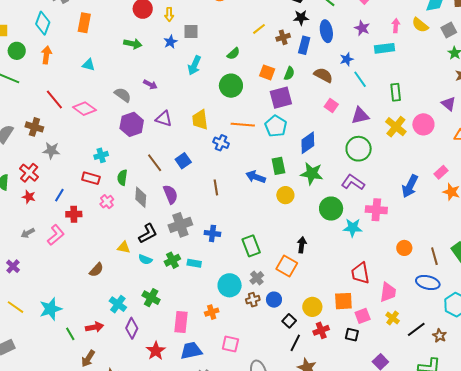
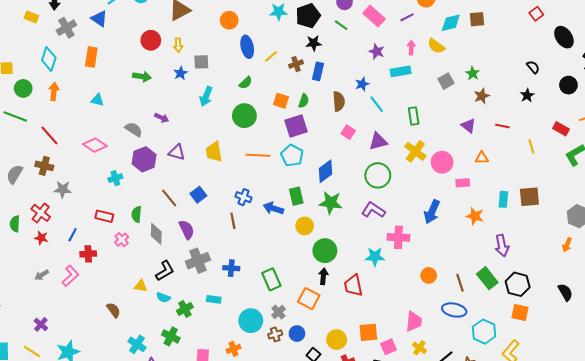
gray square: (449, 30) -> (446, 81), moved
blue ellipse: (326, 31) -> (247, 47), moved
brown semicircle: (323, 75) -> (339, 101), turned 60
red line: (54, 99) -> (49, 135), moved
pink circle: (423, 124) -> (442, 162), moved
blue cross: (221, 143) -> (244, 197), moved
cyan cross: (101, 155) -> (115, 178), moved
pink rectangle: (441, 172) -> (463, 183), moved, turned 40
green circle: (331, 209) -> (325, 251), moved
green cross: (172, 260) -> (185, 309), moved
purple cross: (13, 266) -> (41, 324), moved
brown semicircle: (96, 270) -> (114, 310), turned -77
red trapezoid: (360, 273) -> (353, 285), moved

